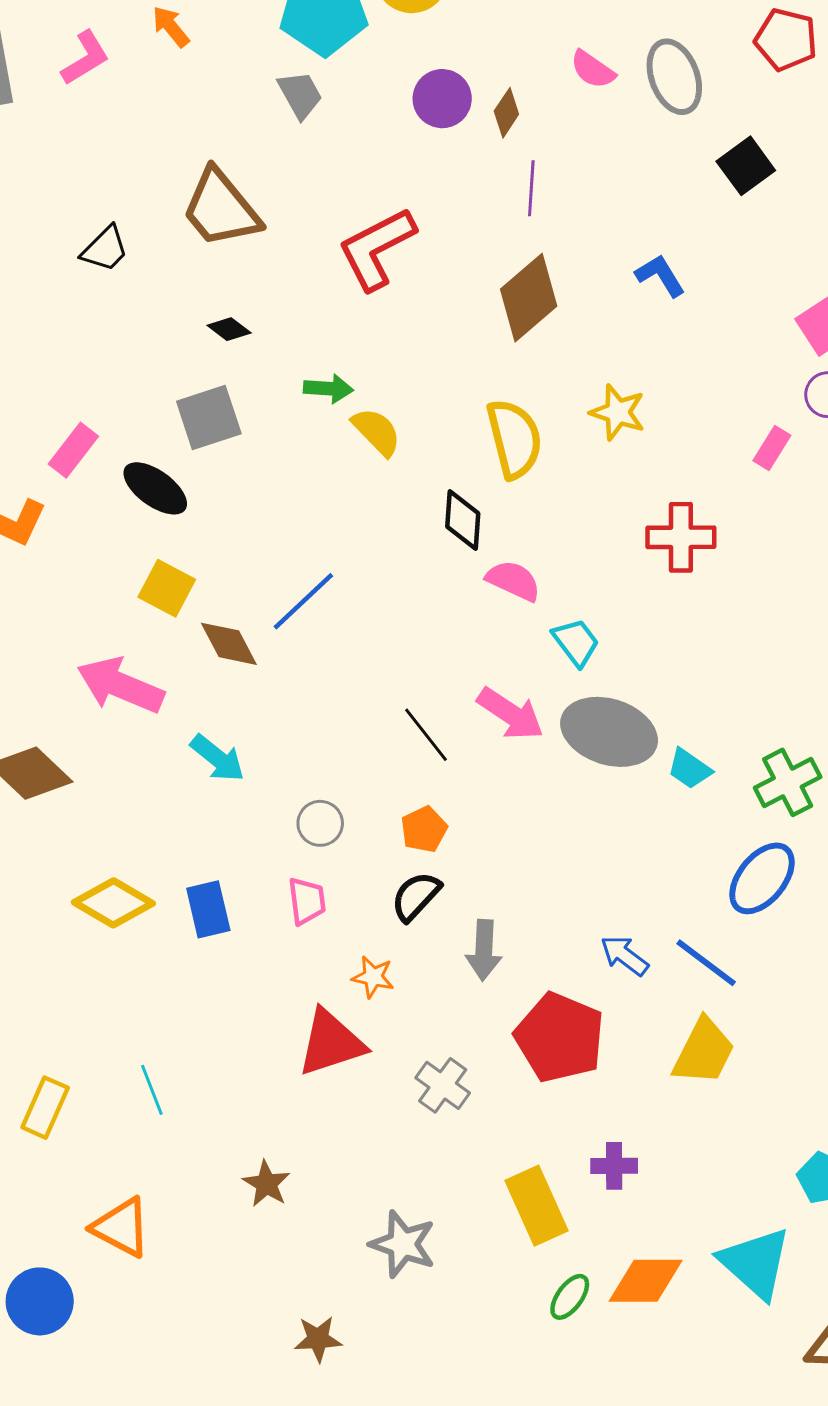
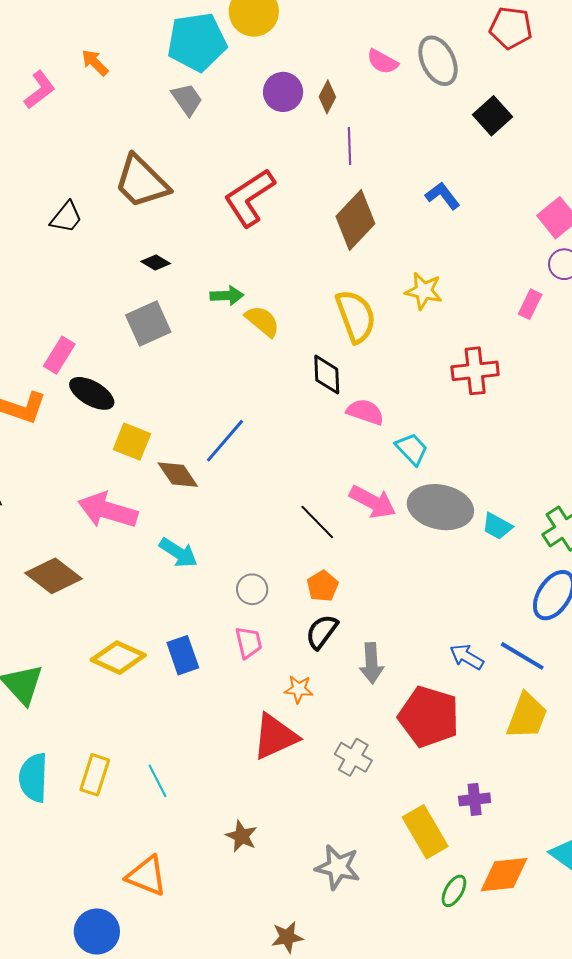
black ellipse: (155, 488) -> (92, 393), moved
yellow rectangle: (45, 1108) -> (95, 775), moved

